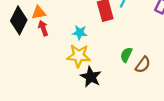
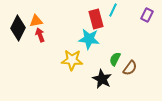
cyan star: (80, 33) -> (89, 39), moved, size x1.5
black star: (91, 77) -> (102, 79), moved

